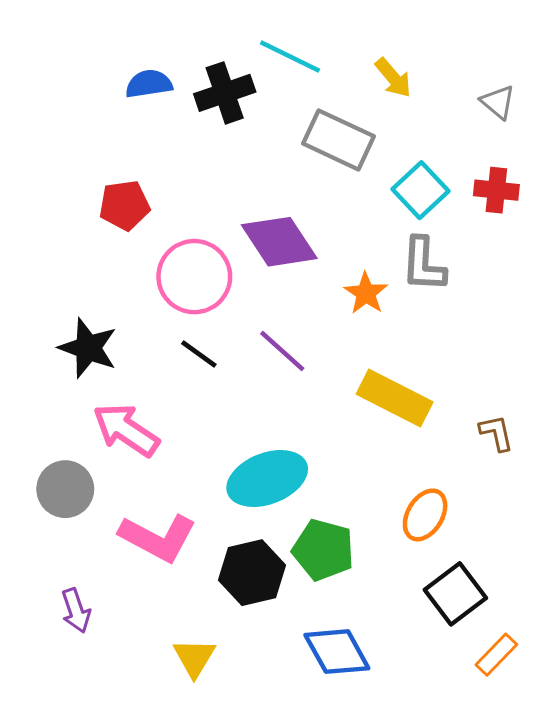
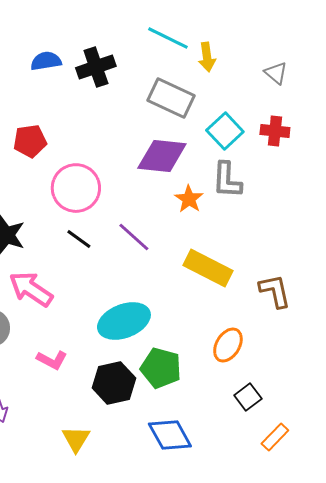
cyan line: (290, 56) -> (168, 38), moved
yellow arrow: (393, 78) -> (207, 57), turned 32
purple diamond: (279, 242) -> (162, 156), moved, turned -51
brown L-shape: (496, 433) -> (275, 291), size x1.4
pink L-shape: (158, 538) -> (52, 360), size x0.6
black square: (455, 594) -> (248, 397), size x0.7

